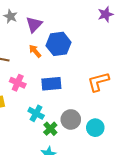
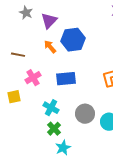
pink cross: (18, 83) -> (33, 78), turned 35
green cross: (50, 129) -> (54, 129), moved

